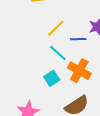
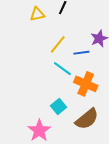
cyan square: (52, 78) -> (59, 107), moved

